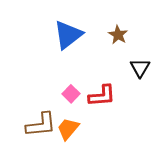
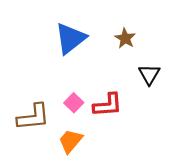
brown L-shape: (41, 125) -> (33, 117), moved

